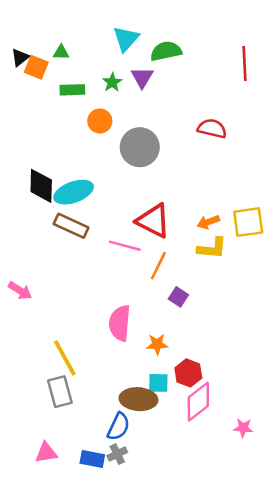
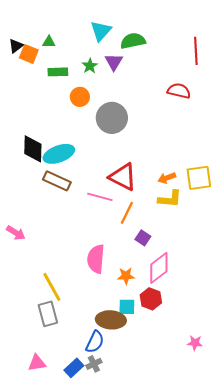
red semicircle: (212, 128) -> (179, 91), moved
pink diamond: (198, 402) -> (159, 268), moved
blue rectangle: (92, 459) -> (74, 368), turned -54

